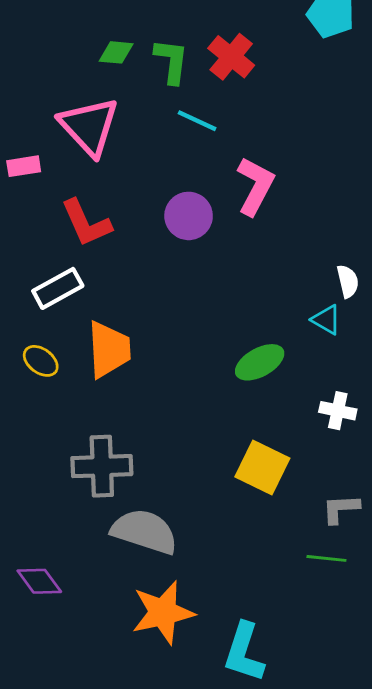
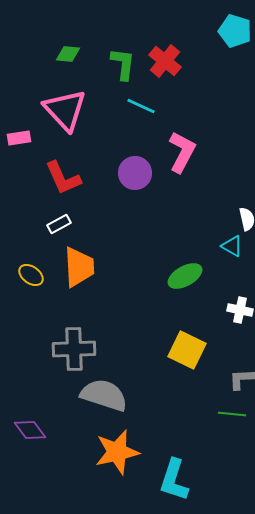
green diamond: (116, 52) -> (68, 54), moved
white rectangle: (58, 288) -> (59, 224), moved, size x0.7

